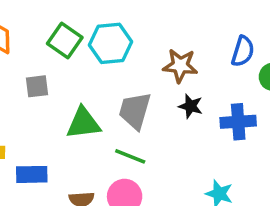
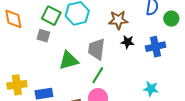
gray square: (37, 86) -> (43, 36), moved, turned 32
green line: (130, 156) -> (98, 75), turned -72

